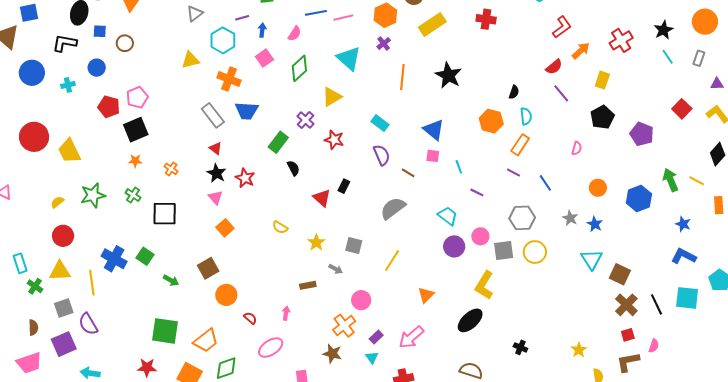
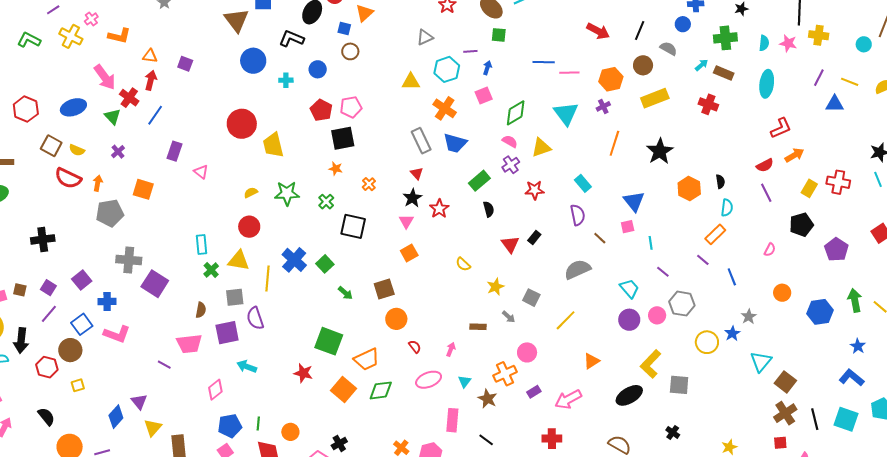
blue square: (100, 31) -> (344, 28), moved
pink semicircle: (295, 34) -> (510, 141), moved, turned -105
red cross: (621, 40) -> (838, 182), moved, turned 30
black semicircle: (514, 92) -> (720, 182), turned -40
orange hexagon: (491, 121) -> (689, 188), moved
red star: (334, 140) -> (535, 190), turned -30
pink square: (433, 156) -> (628, 227), turned -32
gray hexagon: (522, 218) -> (682, 304), moved
blue star: (595, 224) -> (732, 333), moved
gray square: (504, 251) -> (679, 385), moved
cyan triangle: (372, 357) -> (465, 381), moved

